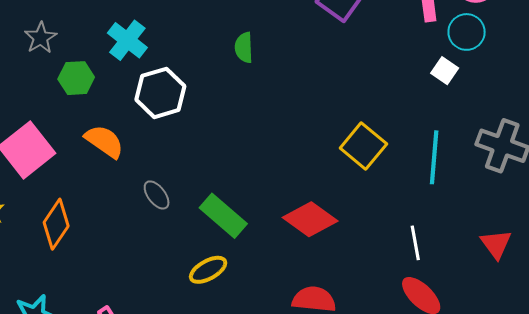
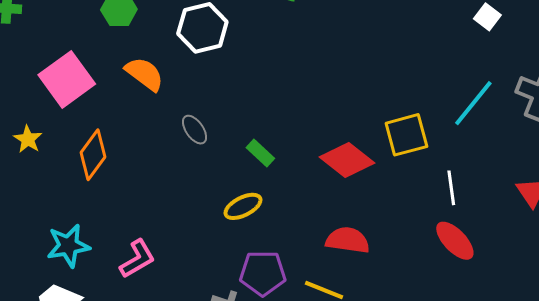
yellow square: (363, 146) -> (406, 135), moved, turned 33
cyan line: (434, 157) -> (473, 103), turned 32
green rectangle: (223, 216) -> (260, 153), size x0.6

